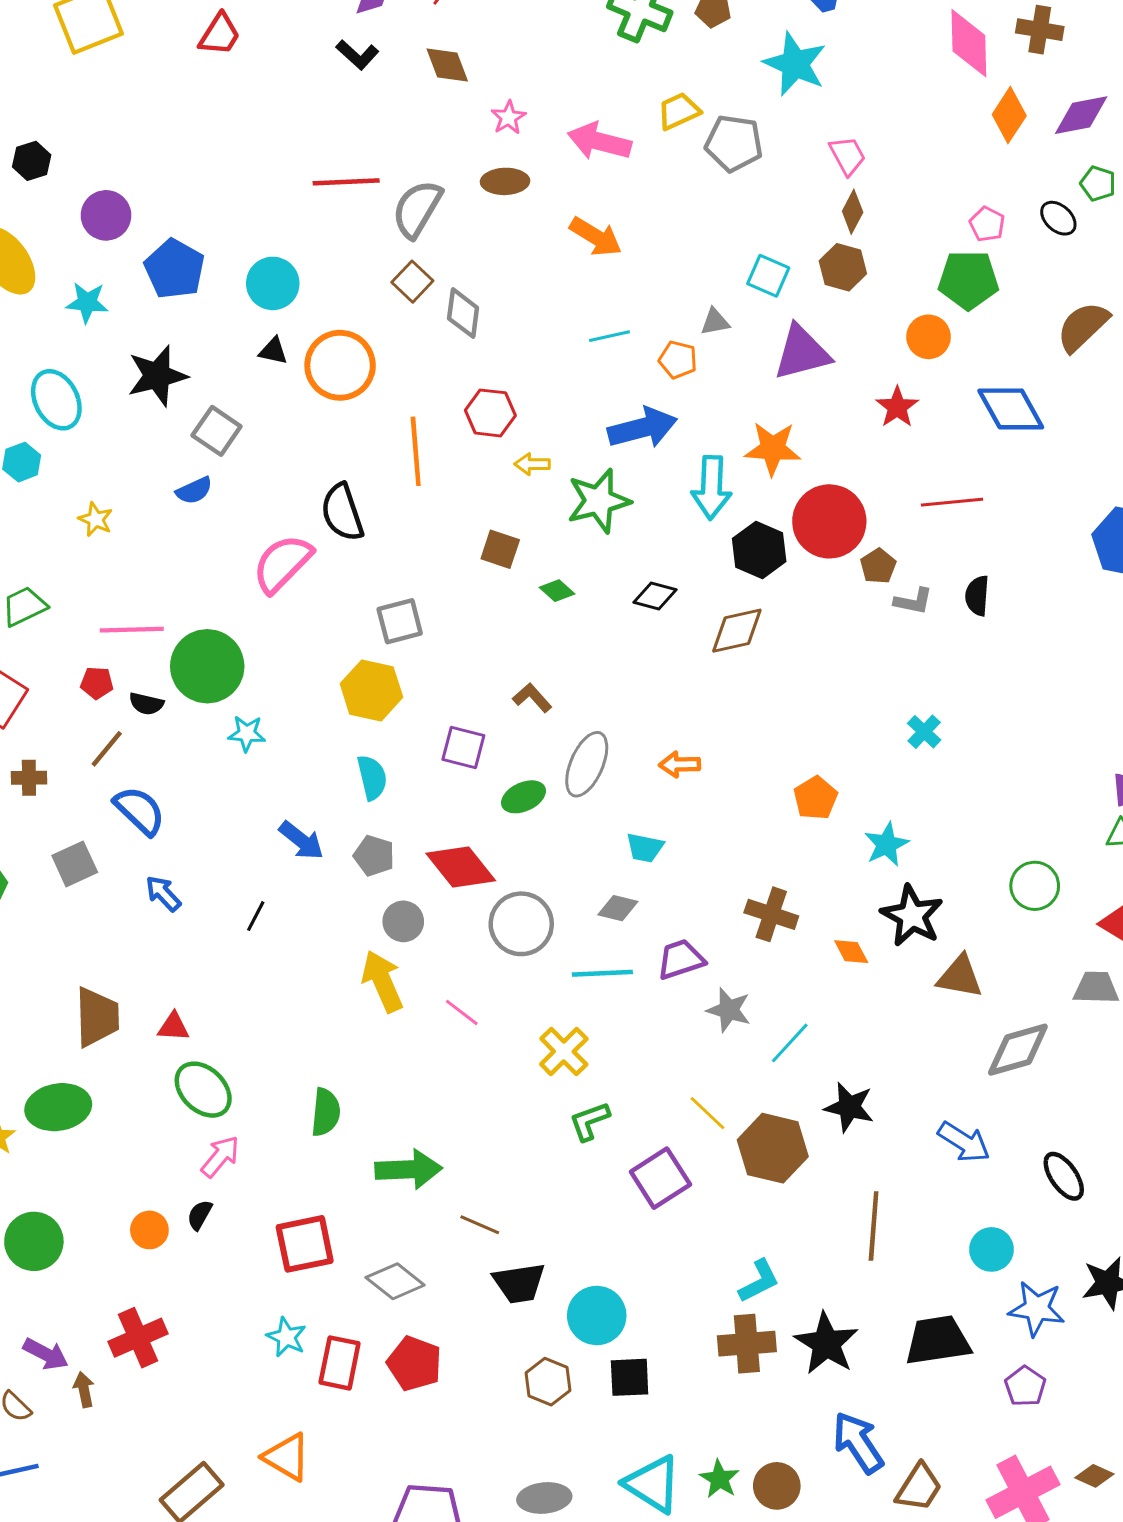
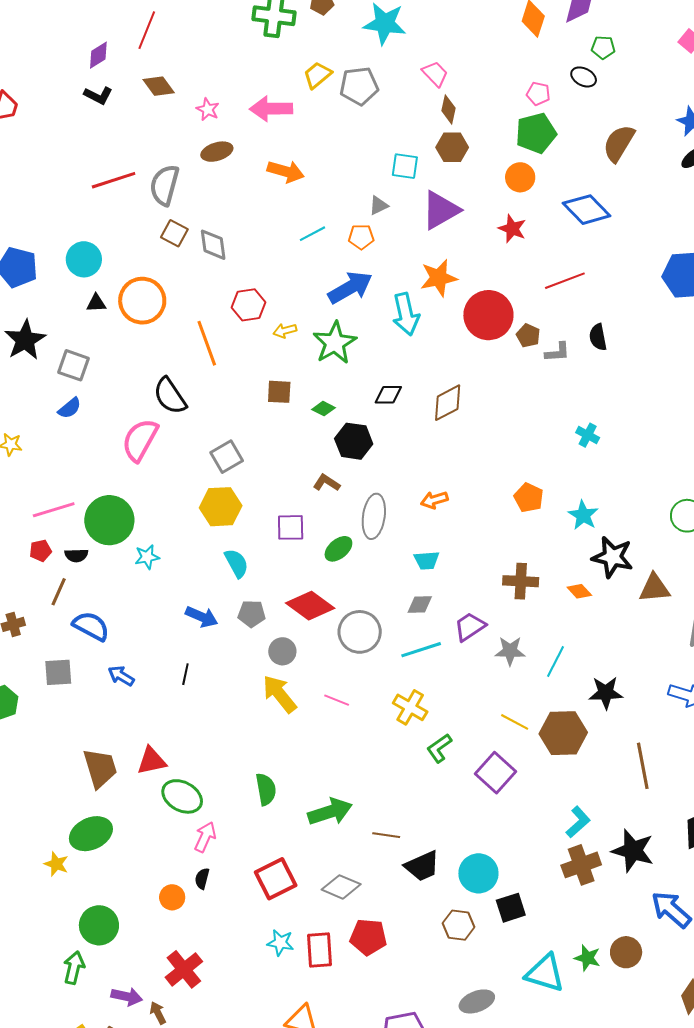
black hexagon: (759, 550) -> (354, 441), moved
gray square: (75, 864) -> (58, 672), turned 36
red triangle: (173, 1027) -> (152, 761), size x1.4

